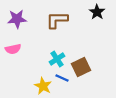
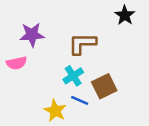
purple star: (17, 19) -> (32, 35), moved
brown L-shape: (57, 20) -> (82, 44), moved

